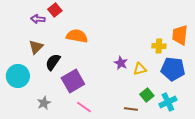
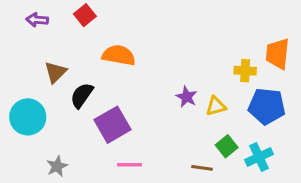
purple arrow: (38, 19) -> (37, 20), moved
gray star: (44, 103) -> (57, 166), moved
pink line: (84, 107) -> (130, 165), turned -35

